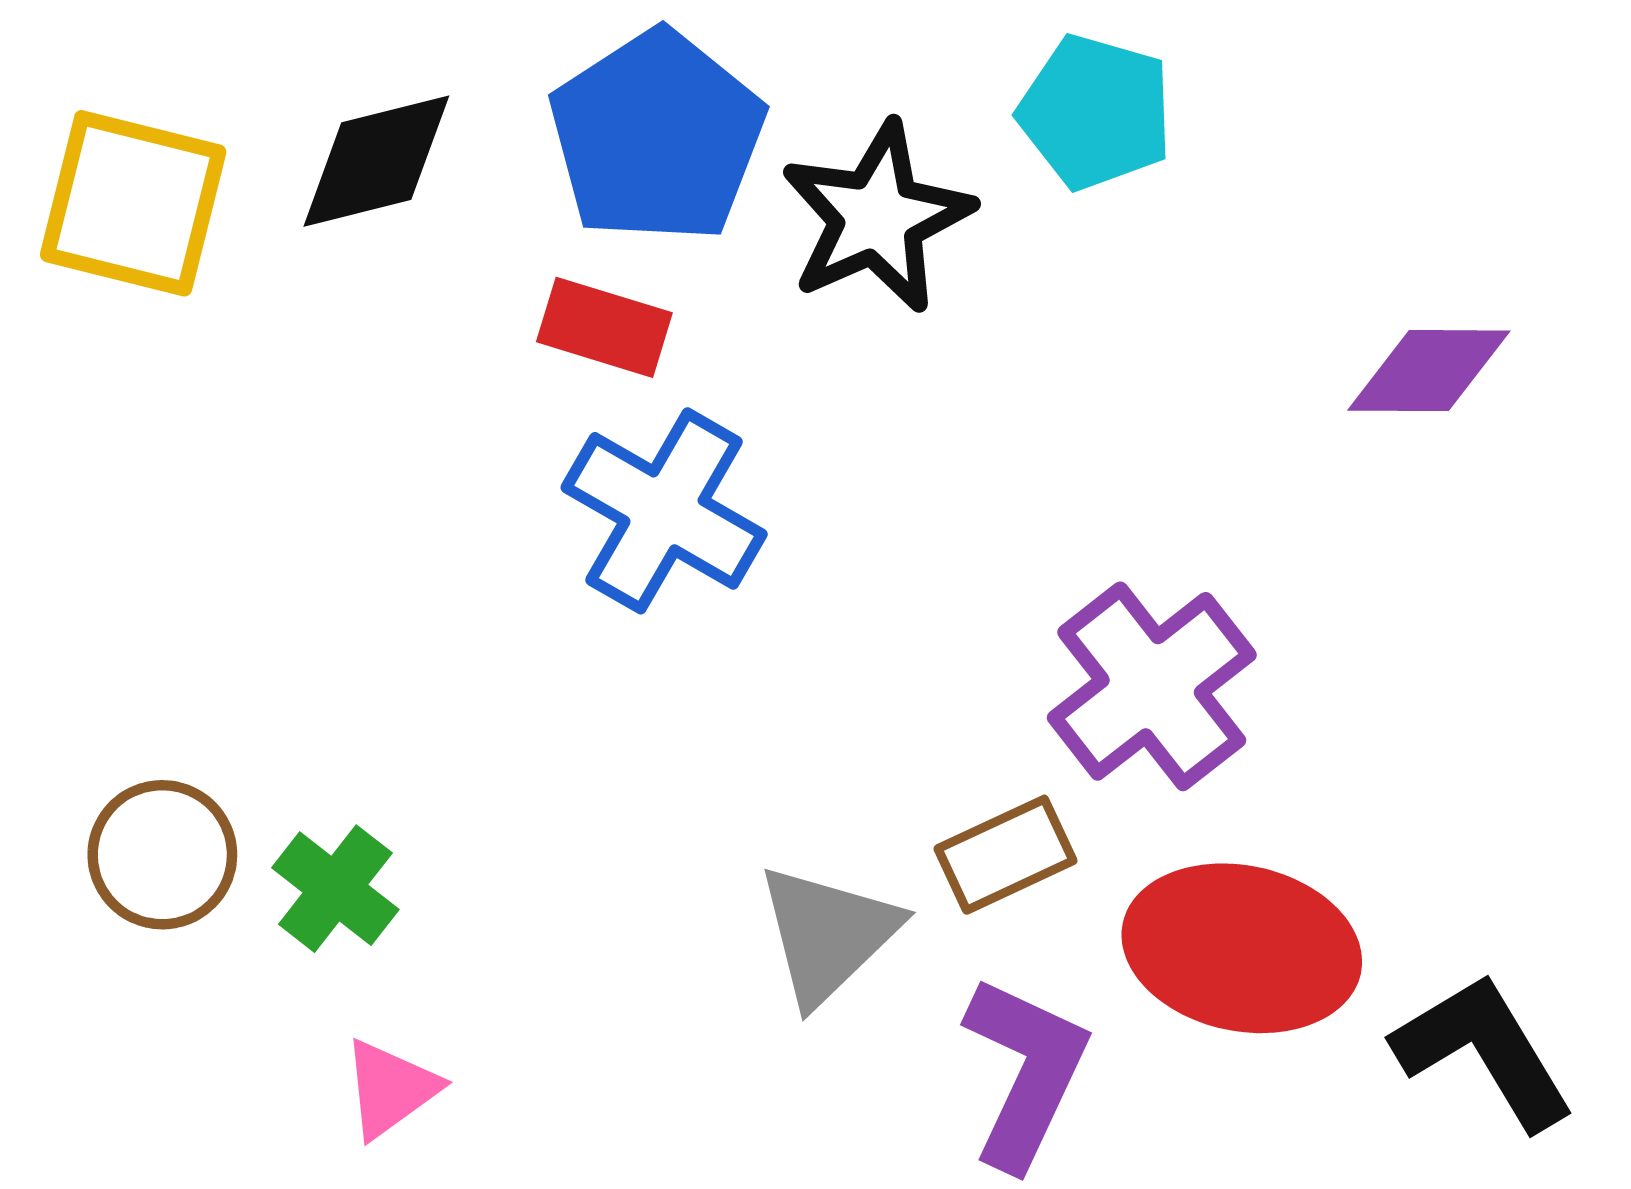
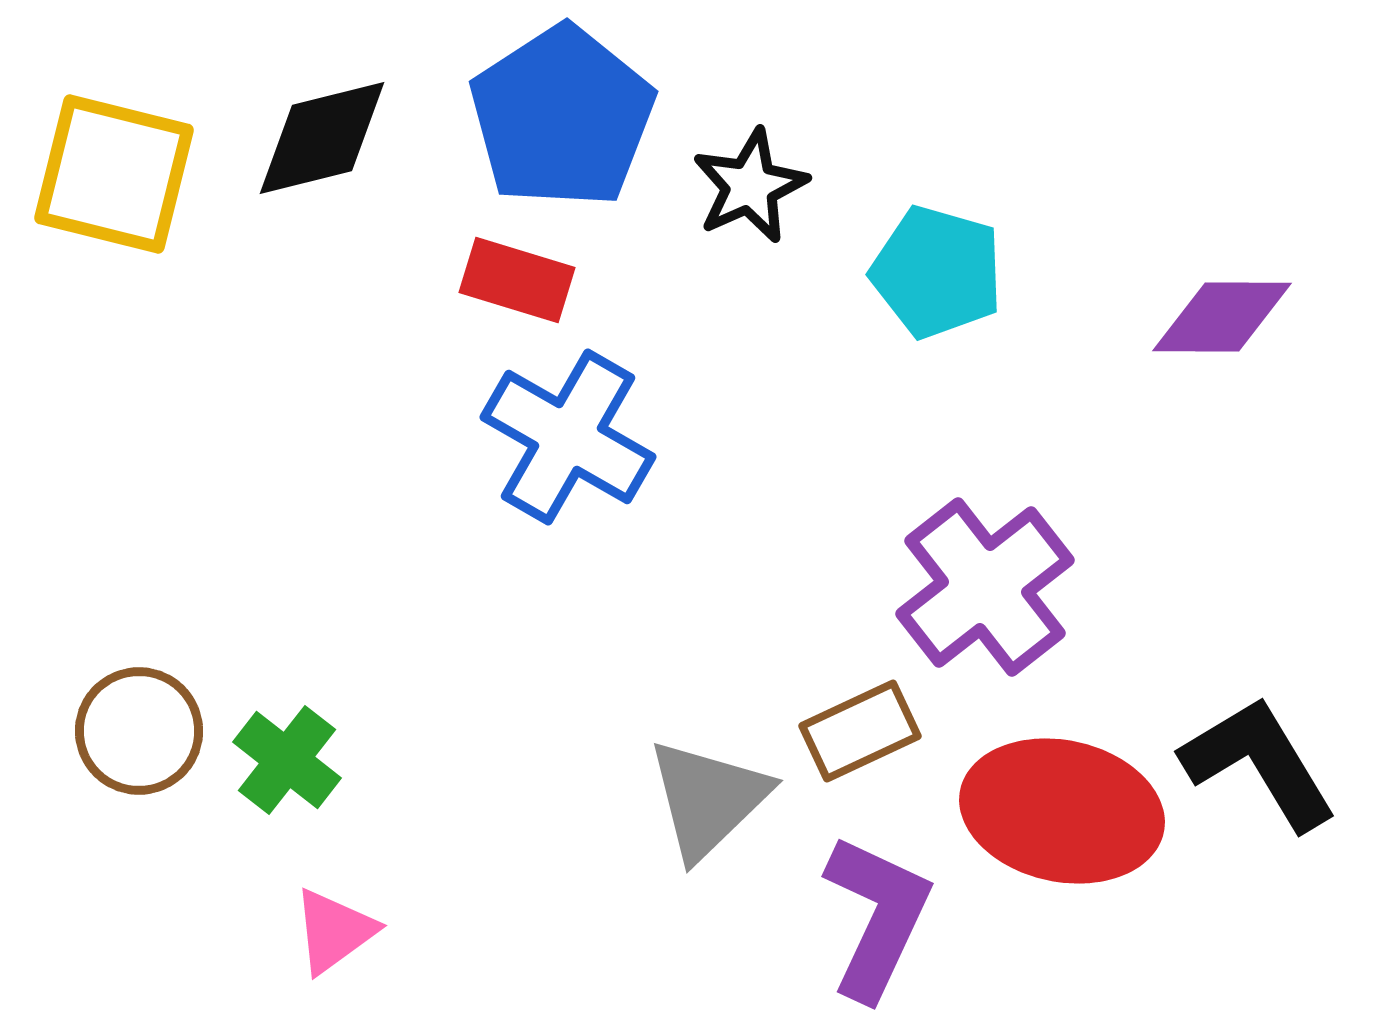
cyan pentagon: (1096, 112) -> (937, 272), moved
black star: (877, 217) -> (750, 186), size x0.7
black L-shape: (1484, 1051) -> (1259, 763), moved

